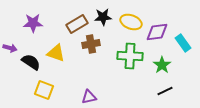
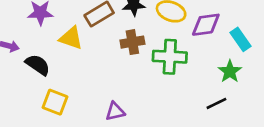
brown cross: (91, 44) -> (132, 42), moved
yellow triangle: (56, 53) -> (71, 38), moved
green star: (162, 65) -> (230, 71), moved

